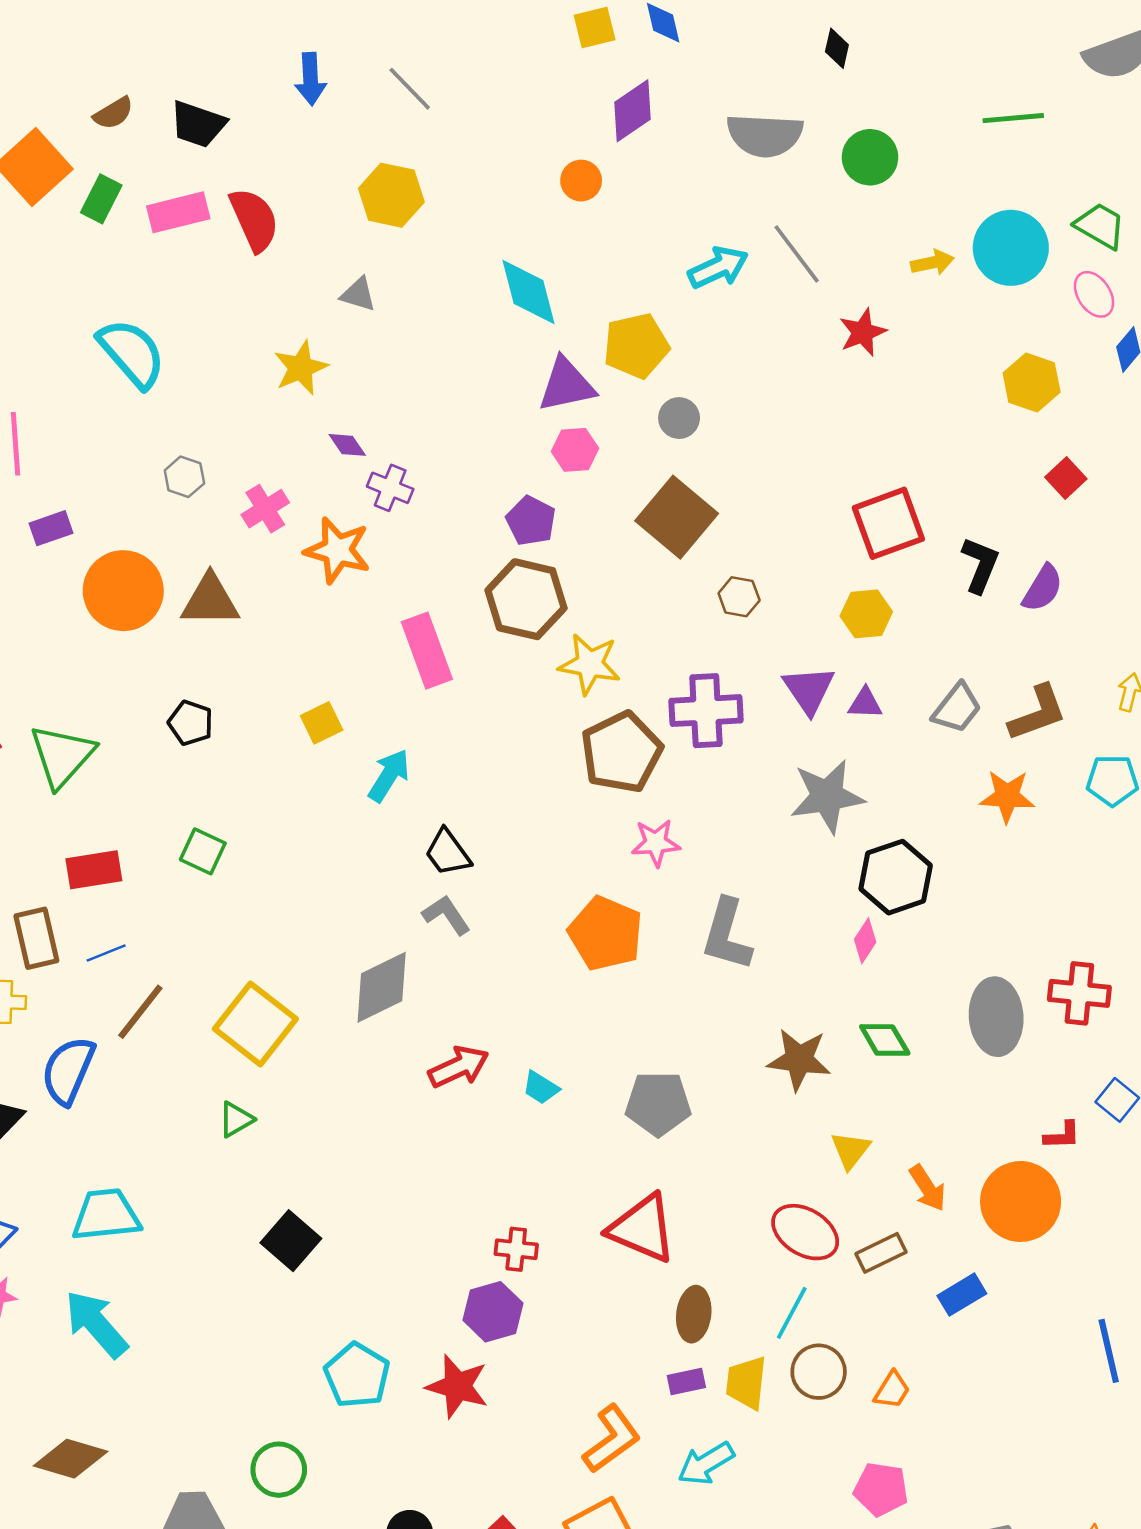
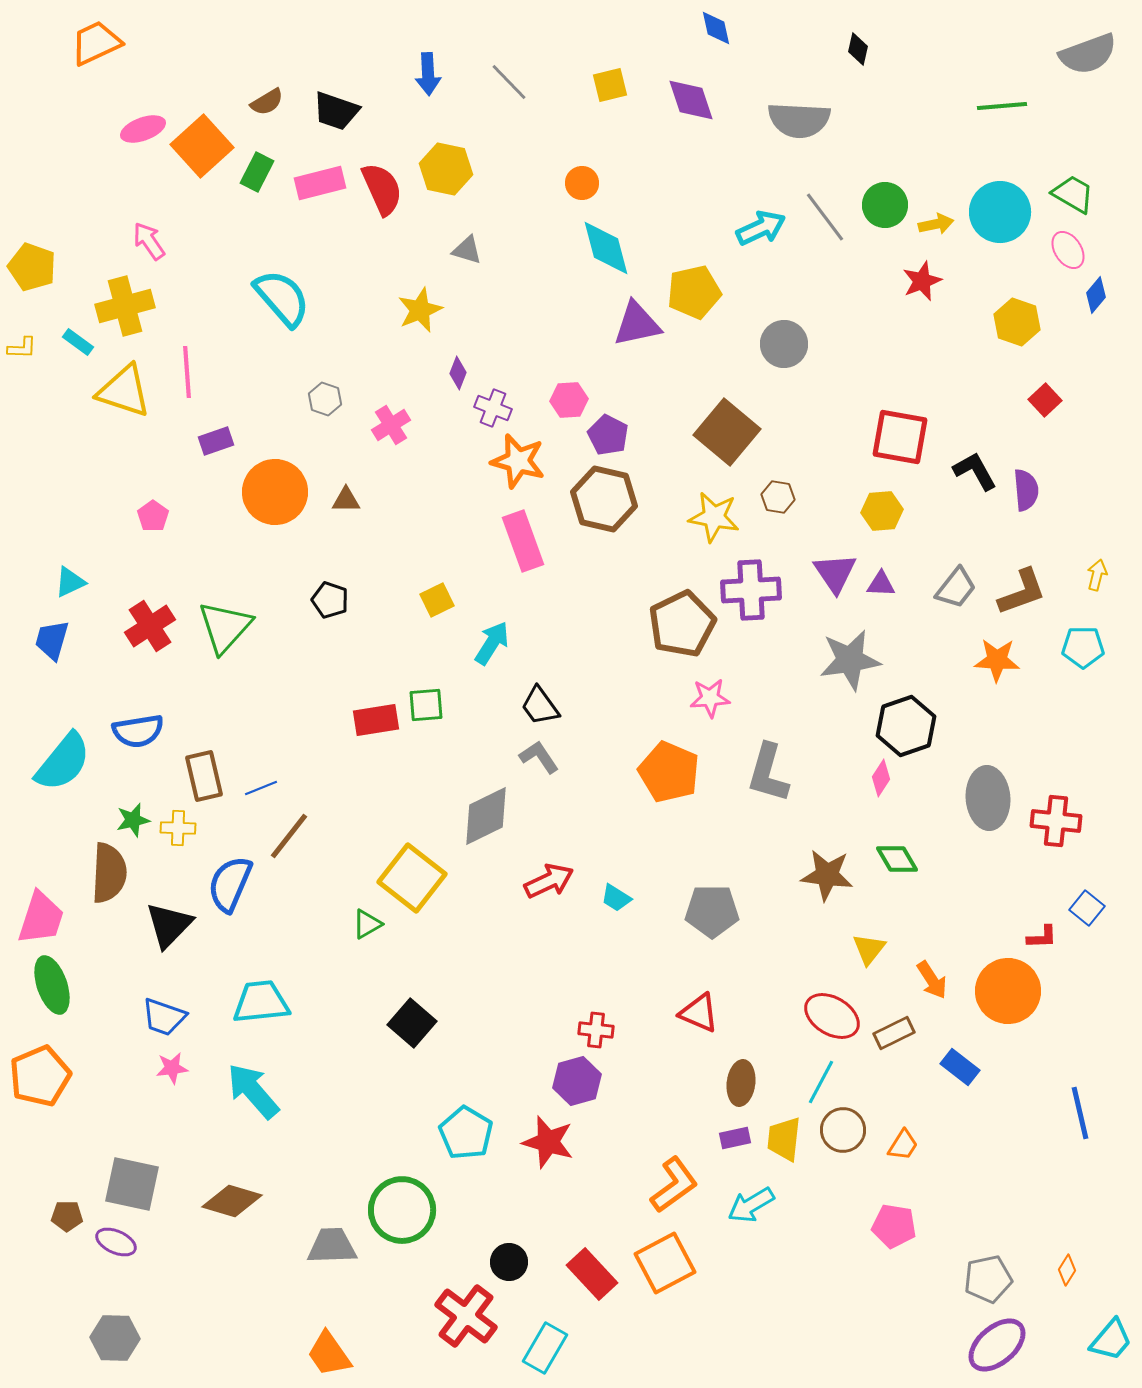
yellow square: (595, 27) -> (610, 85), moved
purple diamond: (633, 111) -> (691, 100), turned -74
green circle: (870, 157) -> (885, 205), moved
orange circle: (581, 181) -> (582, 183), moved
yellow hexagon: (391, 195) -> (446, 169), moved
red star: (863, 332) -> (922, 281), moved
gray circle: (679, 418) -> (784, 344), moved, size x1.4
purple diamond: (347, 445) -> (458, 373), turned 56
pink hexagon: (575, 450) -> (569, 400), moved
red square: (888, 523) -> (900, 437), turned 30
orange star: (337, 550) -> (518, 461), moved
black L-shape: (980, 565) -> (975, 471), turned -51
purple semicircle: (1043, 588) -> (1026, 490), turned -36
brown triangle: (210, 600) -> (346, 500), size x0.6
yellow star: (590, 664) -> (714, 517), moved
green square: (203, 851) -> (426, 705), moved, turned -30
red rectangle: (94, 870) -> (376, 720), moved
gray ellipse: (996, 1017) -> (988, 798), moved
yellow square: (255, 1024) -> (412, 878), moved
red triangle: (642, 1228) -> (699, 1013), size x0.7
blue rectangle: (962, 1295) -> (960, 1067), turned 69
green circle: (279, 1470) -> (402, 1210), size x1.5

